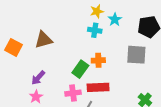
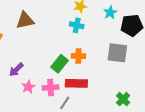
cyan star: (115, 20) -> (110, 13), moved
brown triangle: (44, 40) -> (25, 20), moved
pink star: (36, 97) -> (28, 87), moved

